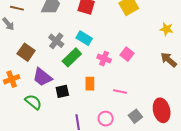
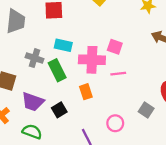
green rectangle: (72, 57) -> (57, 70), turned -54
pink cross: (104, 59) -> (92, 60), size x1.6
pink line: (120, 92) -> (118, 74), moved

